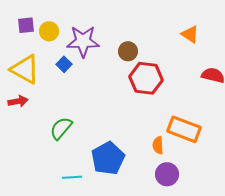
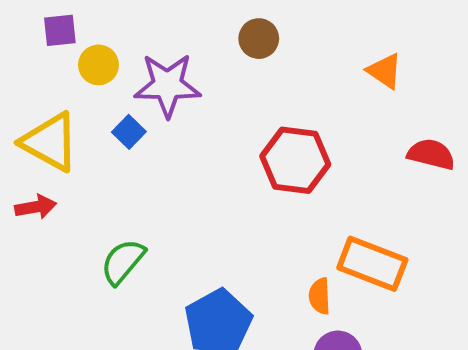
purple square: (26, 25) -> (60, 30), moved
brown circle: (128, 51) -> (259, 39), moved

